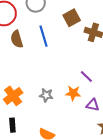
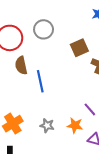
blue line: (44, 36) -> (40, 81), moved

